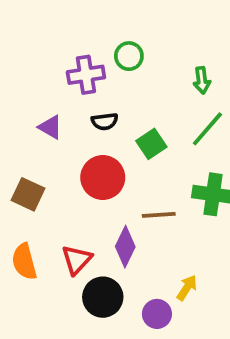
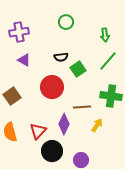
purple cross: (86, 75) -> (19, 32), moved
black semicircle: (105, 121) -> (61, 57), moved
brown square: (28, 194) -> (12, 96), turned 30
yellow arrow: (187, 288) -> (97, 125), moved

